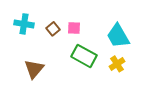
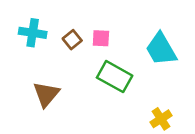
yellow cross: (117, 64) -> (161, 119), moved

